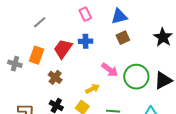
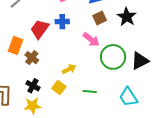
black star: (163, 37) -> (127, 17), moved
orange rectangle: (37, 55) -> (16, 45), moved
pink arrow: (110, 70) -> (91, 39), moved

